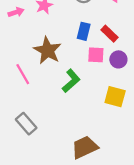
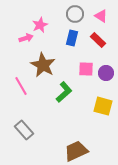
pink arrow: (16, 12) -> (26, 38), moved
blue rectangle: (84, 31) -> (72, 38), moved
red rectangle: (109, 34) -> (98, 40), moved

